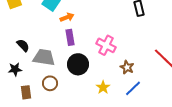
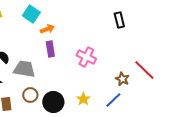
black circle: (78, 64) -> (53, 102), moved
brown star: (127, 67) -> (122, 79), moved

